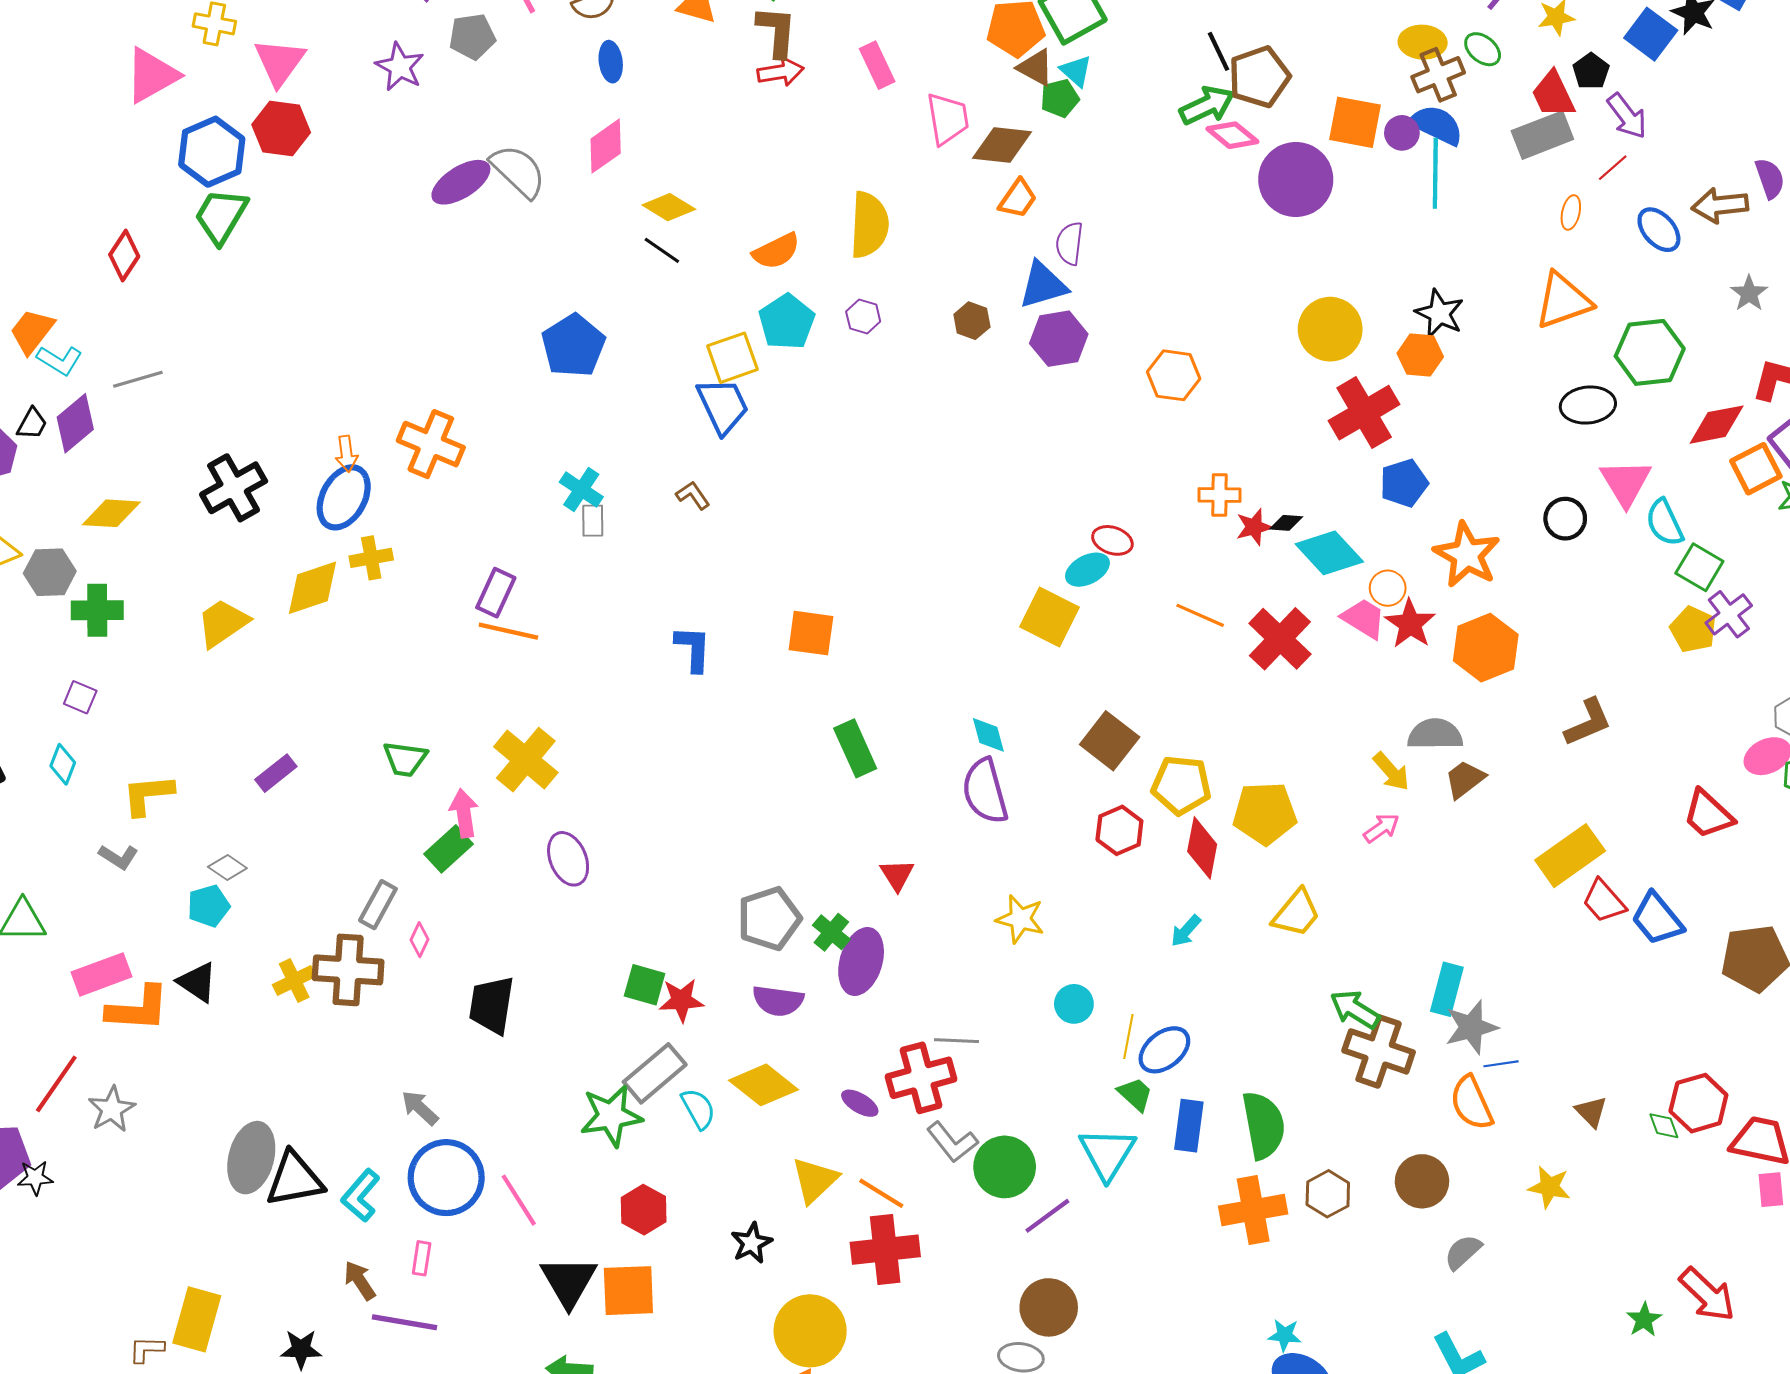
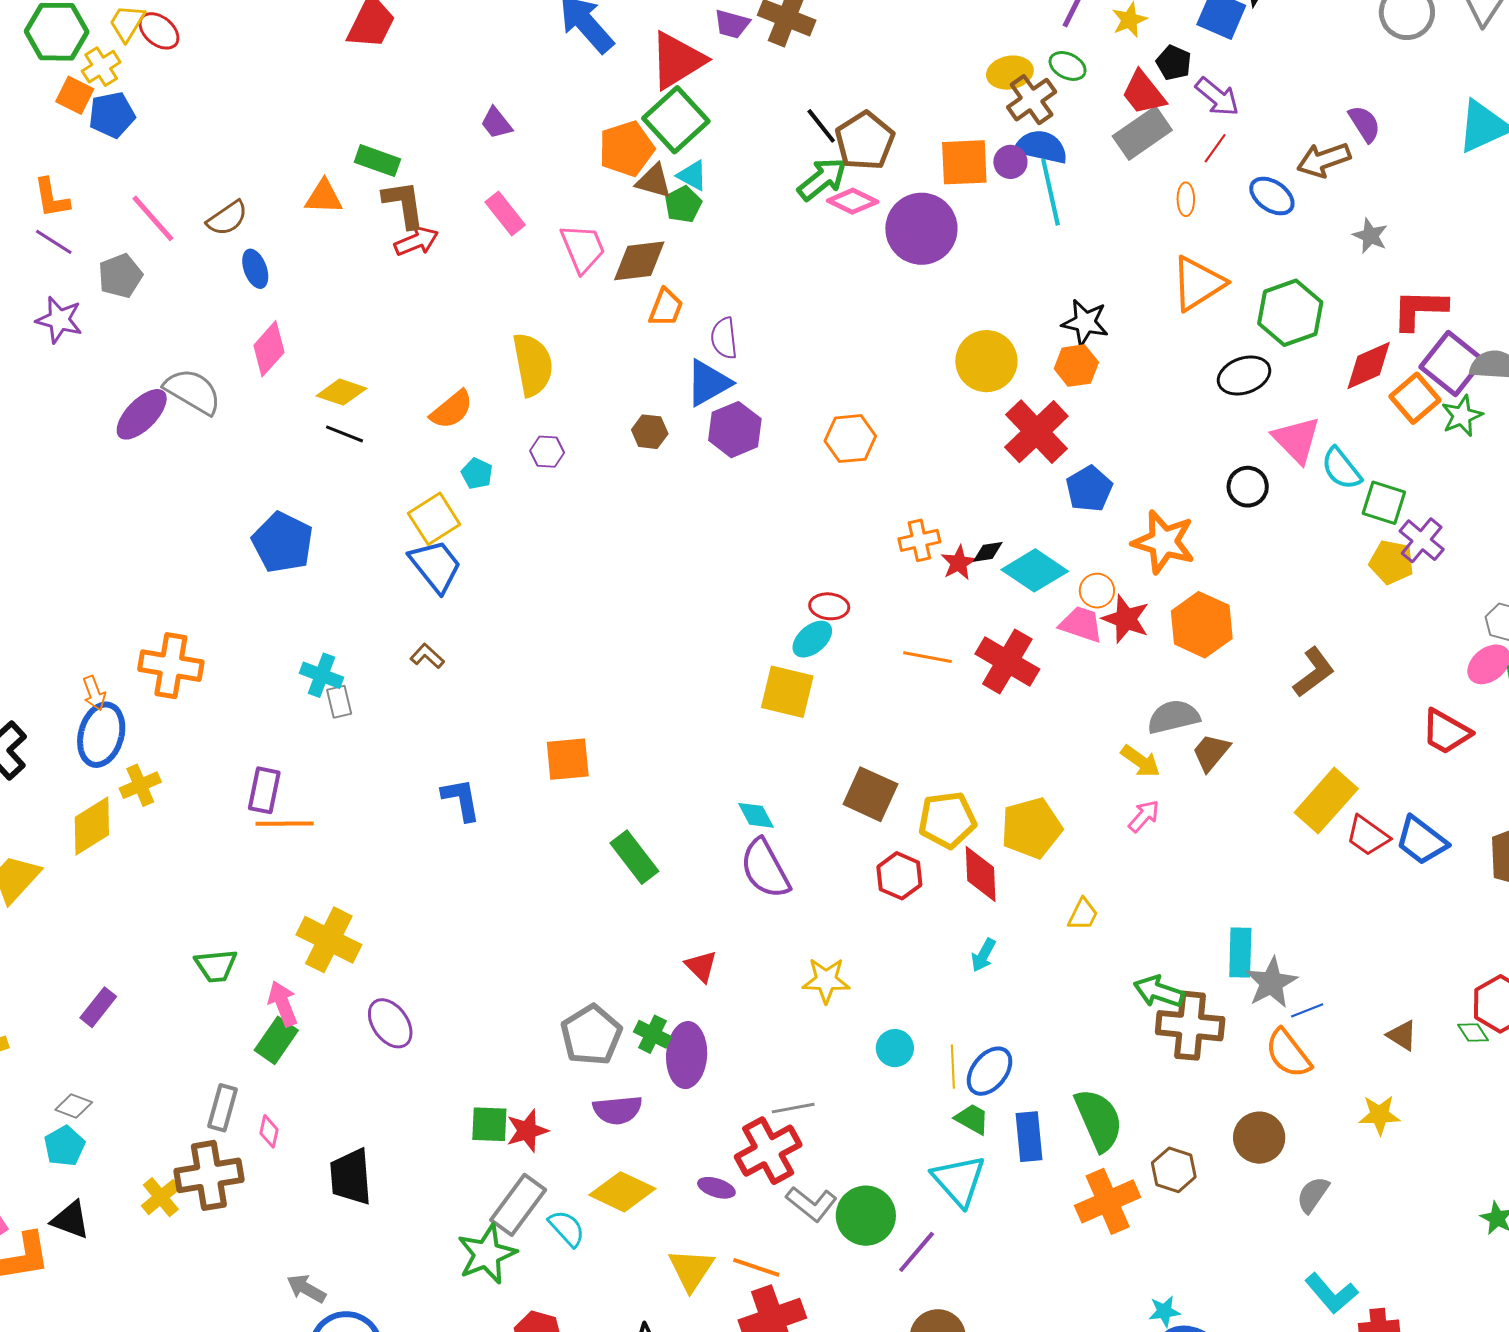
cyan pentagon: (787, 322) -> (477, 473), size x0.6
yellow trapezoid: (1296, 913) -> (1083, 914), size x0.7

